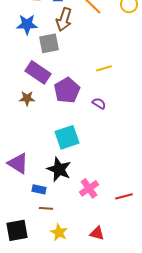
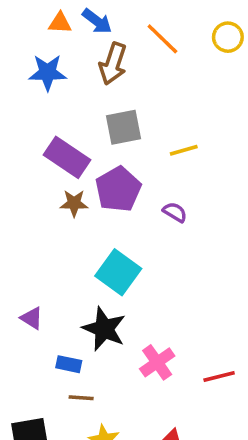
gray square: (49, 43) -> (124, 127), moved
brown star: (27, 98) -> (74, 203), moved
cyan square: (67, 137) -> (118, 272), turned -35
purple triangle: (18, 163) -> (32, 318), size x0.6

